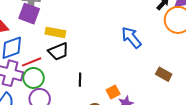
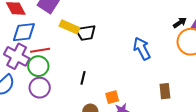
black trapezoid: (58, 51) -> (86, 33), moved
brown rectangle: (164, 74) -> (165, 91), turned 42

